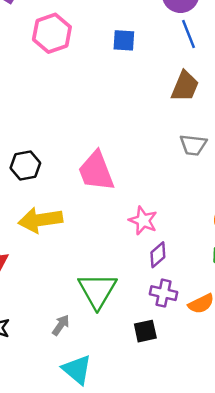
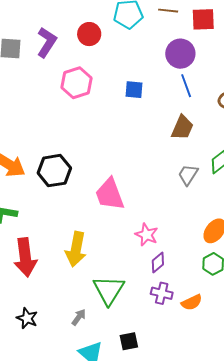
gray trapezoid: (193, 145) -> (188, 175), turned 115
black hexagon: (25, 166) -> (54, 171), moved, size x1.4
yellow arrow: (40, 220) -> (76, 249), moved, turned -72
black square: (145, 331) -> (129, 341), moved

